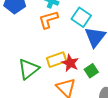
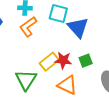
green square: (91, 71) -> (86, 61), turned 32

